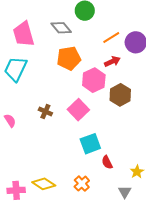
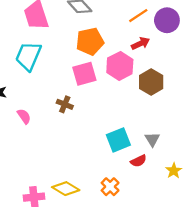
pink square: (78, 110) -> (84, 74), moved, turned 30
red semicircle: (107, 162) -> (139, 161), turned -88
gray triangle: (125, 192) -> (152, 139), moved

